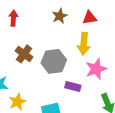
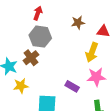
brown cross: (24, 54) -> (31, 58), moved
gray hexagon: (54, 61) -> (40, 37), moved

